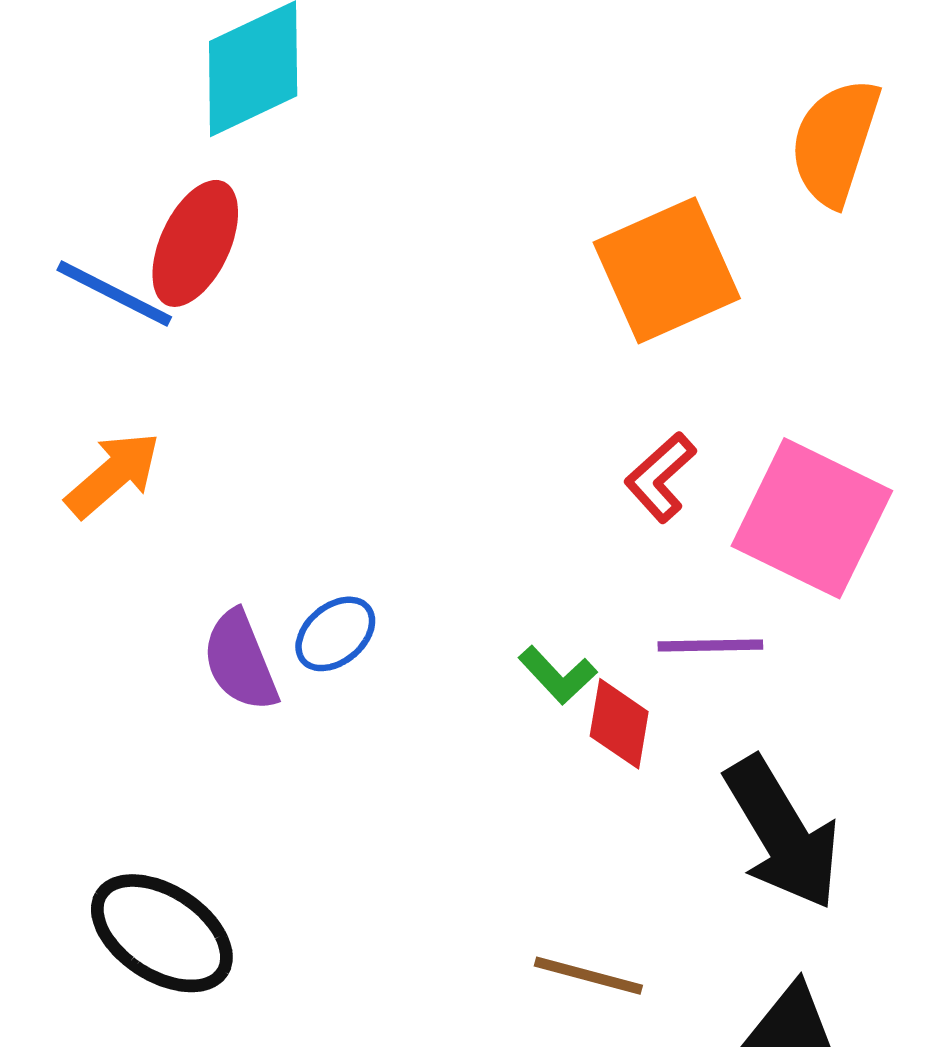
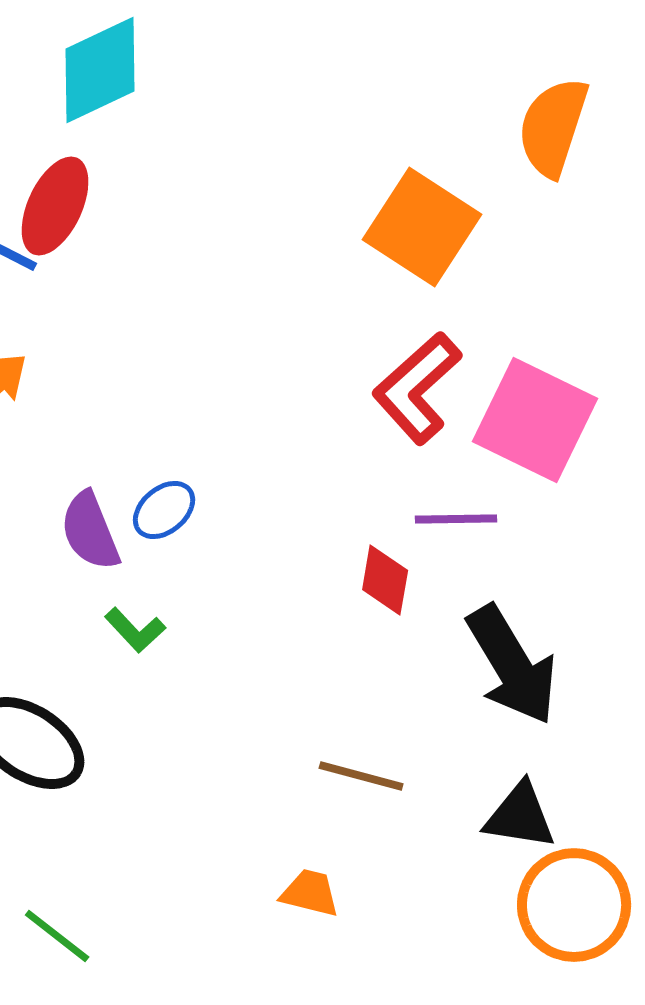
orange square: (667, 270) -> (422, 227), turned -33
red L-shape: (660, 477) -> (417, 388), size x1.6
green L-shape: (558, 675) -> (135, 630), moved

